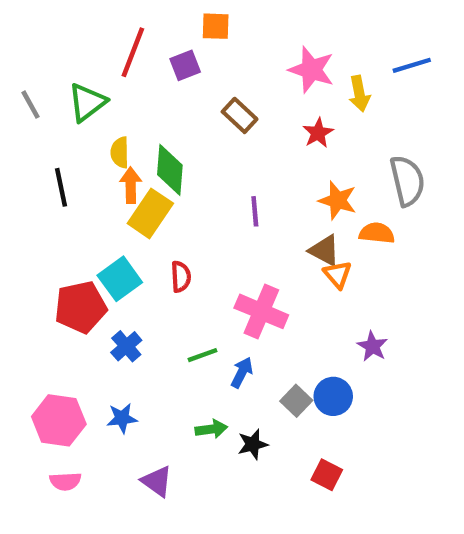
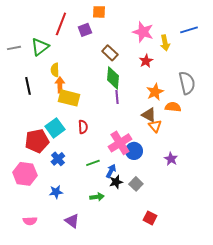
gray line: (30, 105) -> (14, 48), turned -72
green diamond: (170, 170) -> (113, 78), moved
orange star: (338, 200) -> (155, 92), turned 30
yellow rectangle: (150, 213) -> (69, 98), turned 70
pink cross: (261, 311) -> (120, 143), turned 35
blue circle: (333, 396) -> (134, 151), moved
pink hexagon: (59, 420) -> (25, 174), moved
black star: (253, 444) -> (116, 182), moved

